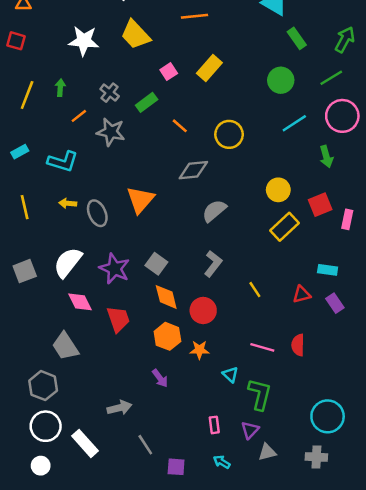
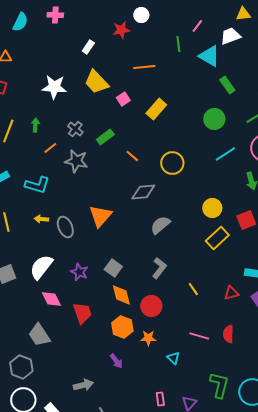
pink square: (169, 72) -> (123, 99), moved
purple star: (115, 269) -> (79, 272), size x0.7
green L-shape: (260, 394) -> (219, 385), moved

